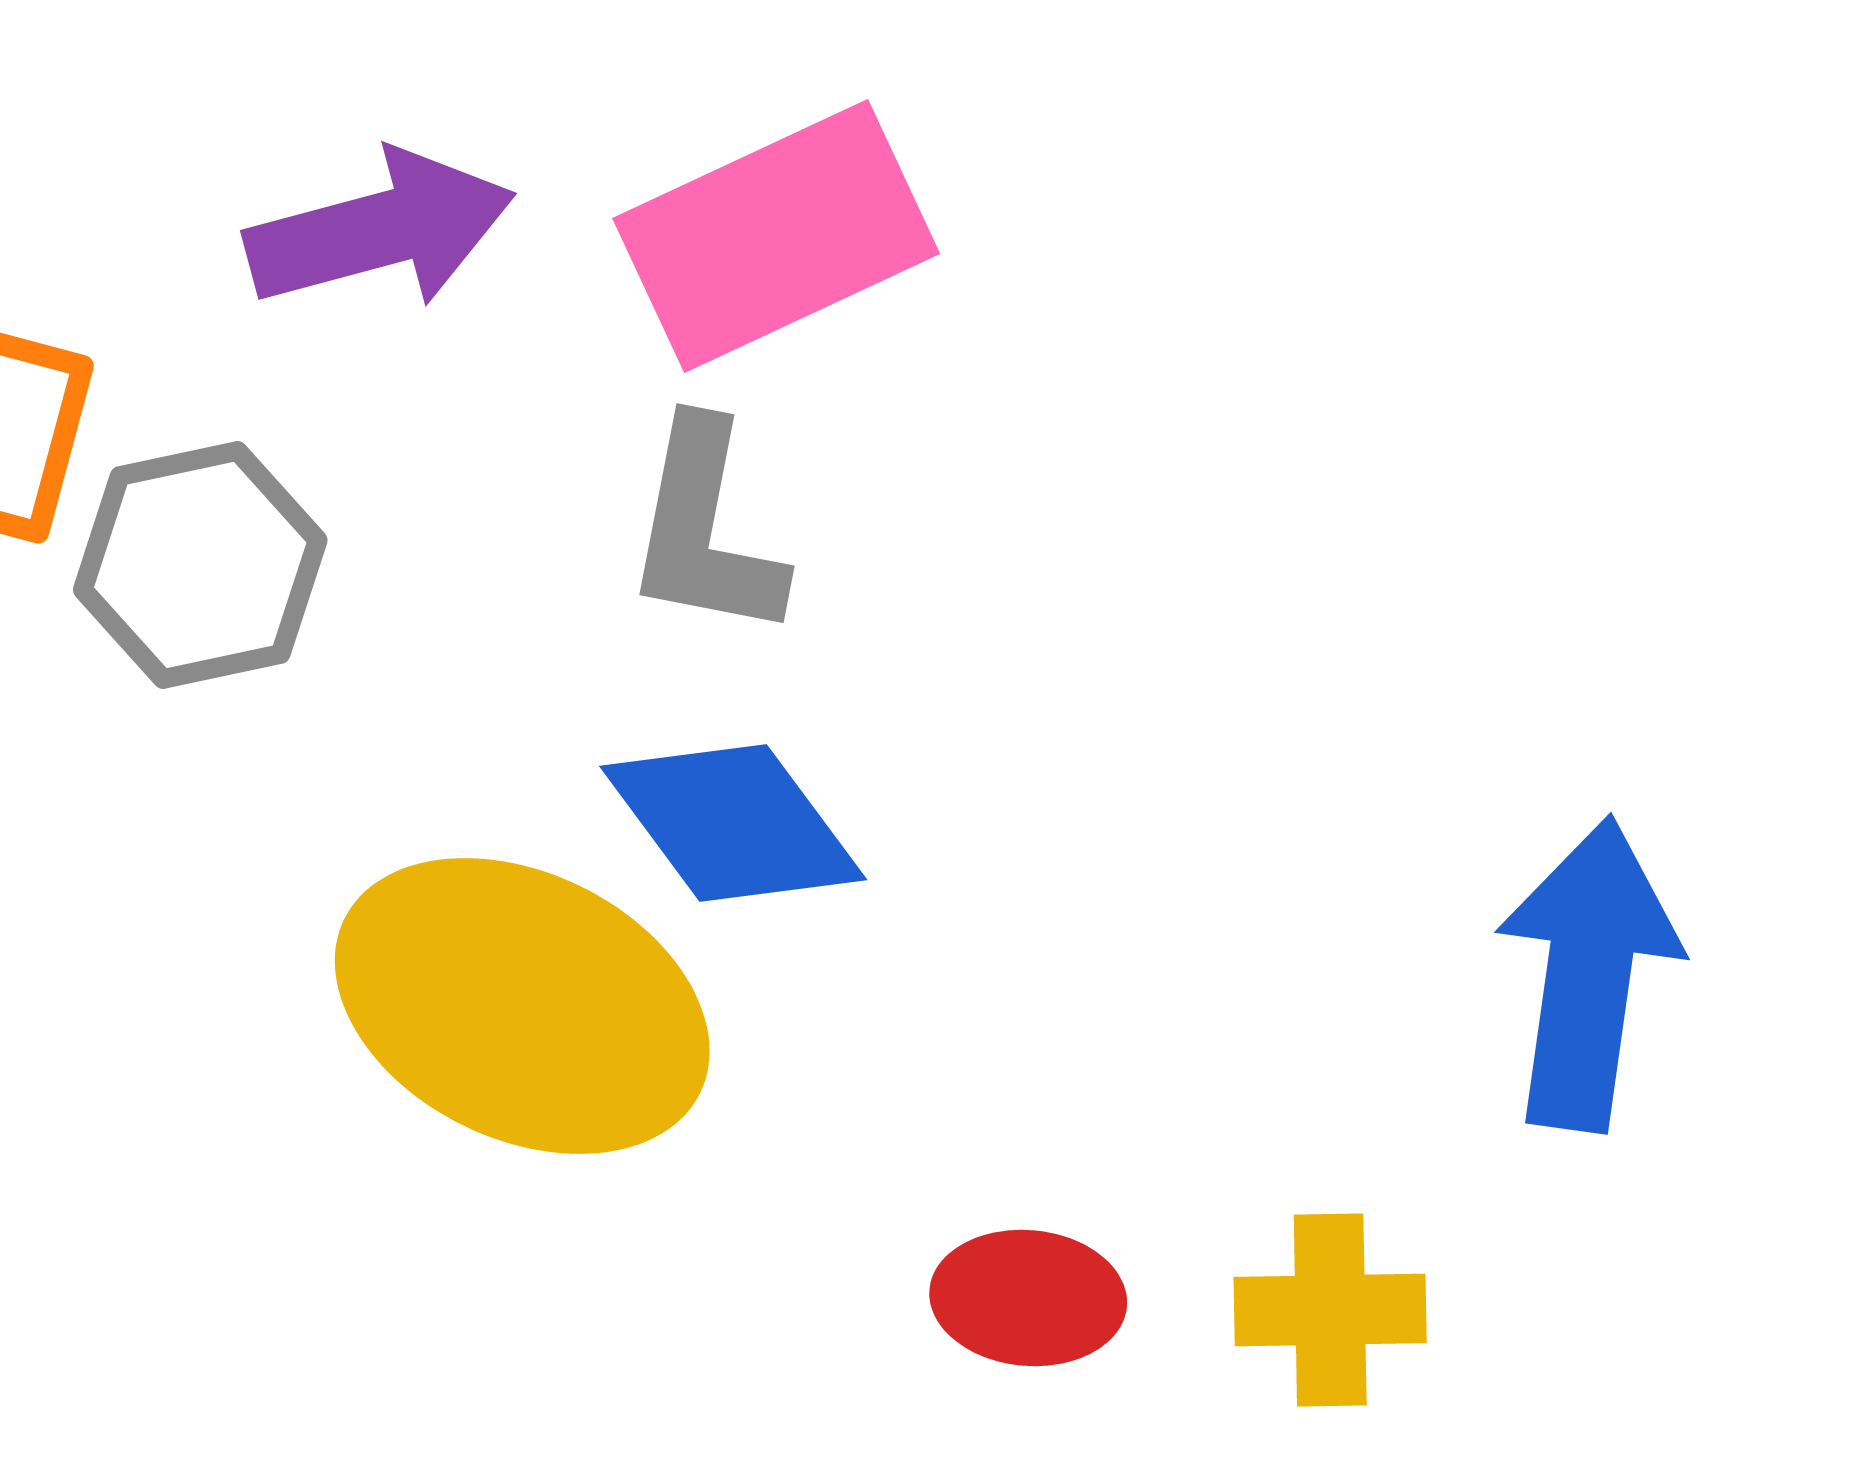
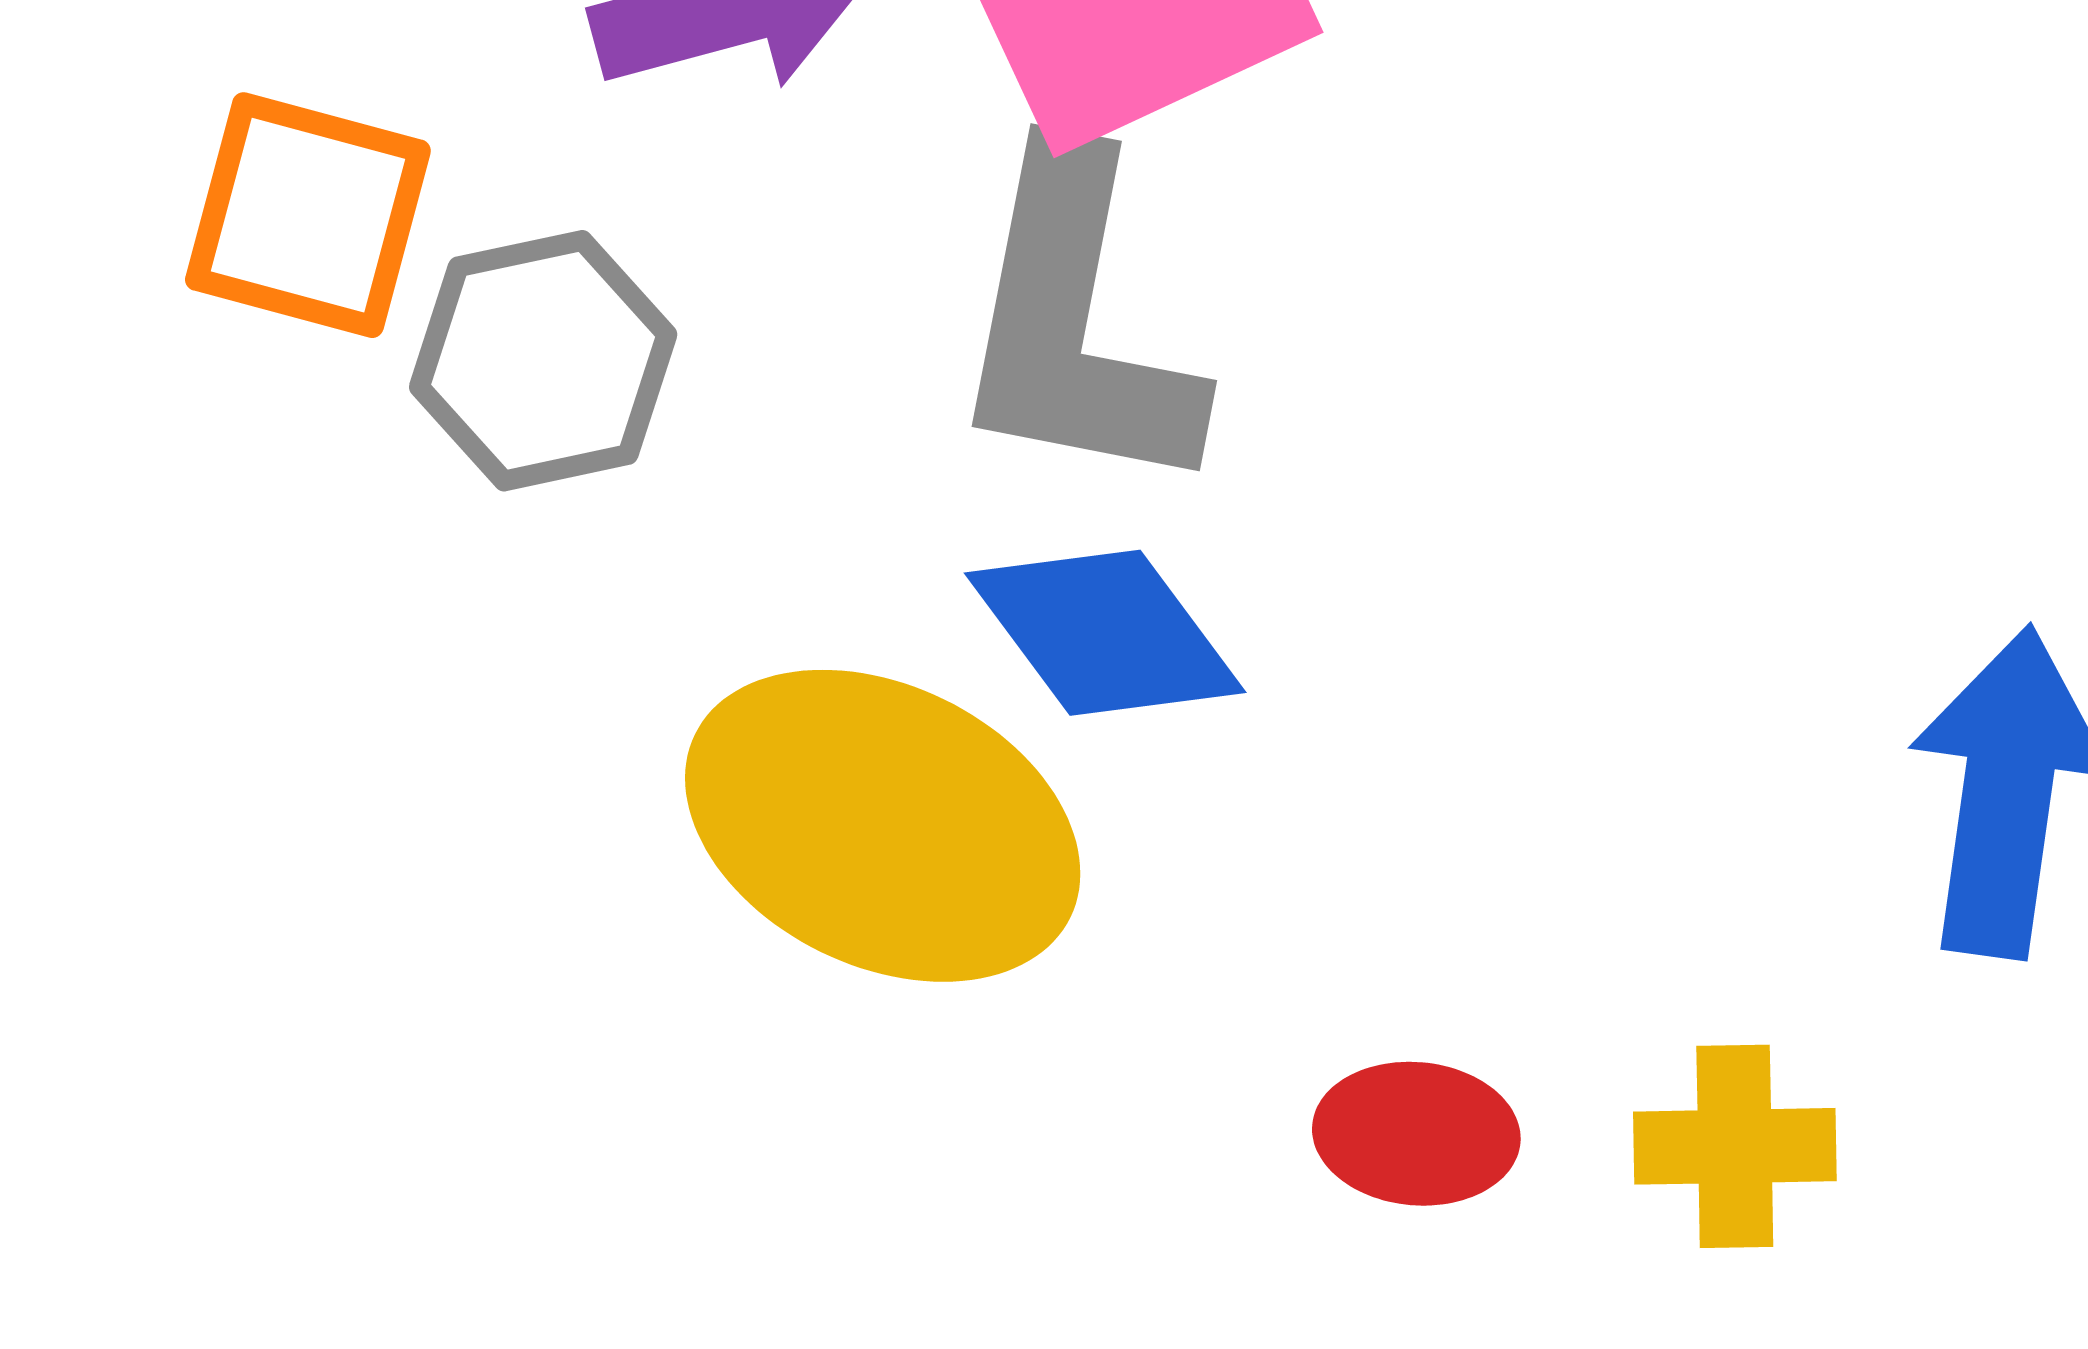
gray L-shape: (705, 530) -> (1076, 324), size x1.5

